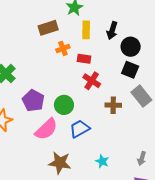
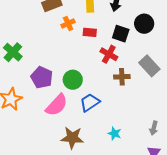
black circle: (131, 47) -> (144, 24), moved
black square: (130, 70) -> (121, 34), moved
red cross: (92, 81) -> (109, 54), moved

